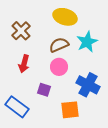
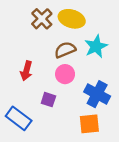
brown cross: (21, 31) -> (42, 19), moved
orange square: (70, 110) -> (89, 124), moved

